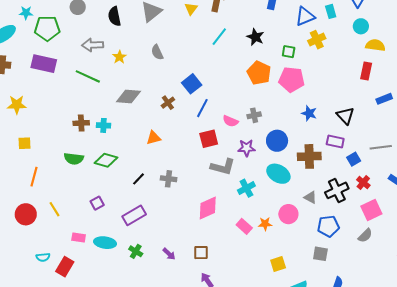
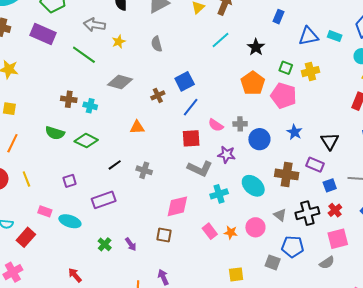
cyan rectangle: (331, 11) -> (335, 36), turned -64
yellow cross: (317, 40) -> (310, 72), moved
blue circle: (277, 141) -> (259, 139), moved
green cross: (136, 251) -> (105, 244), moved
brown square: (201, 253) -> (164, 235), moved
gray square: (320, 254) -> (273, 262), moved

